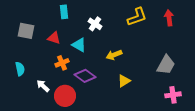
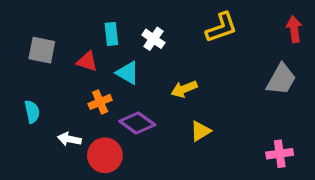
cyan rectangle: (64, 12) -> (111, 34), moved
red arrow: (169, 18) -> (294, 29), moved
gray trapezoid: (166, 65) -> (281, 79), moved
white arrow: (43, 86) -> (69, 139), turned -32

